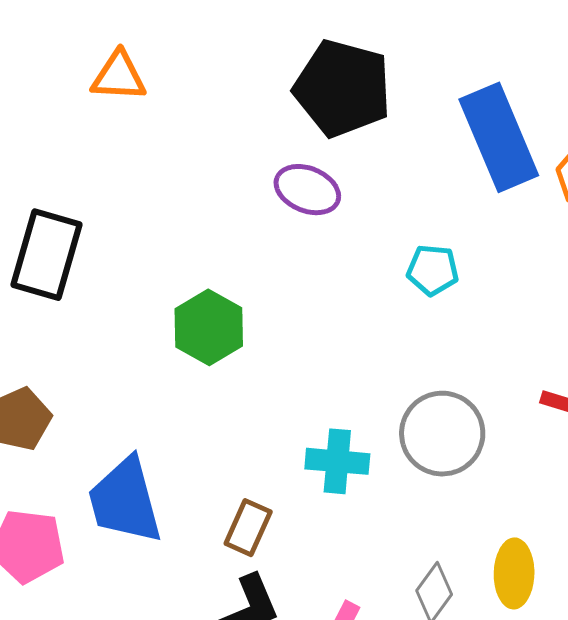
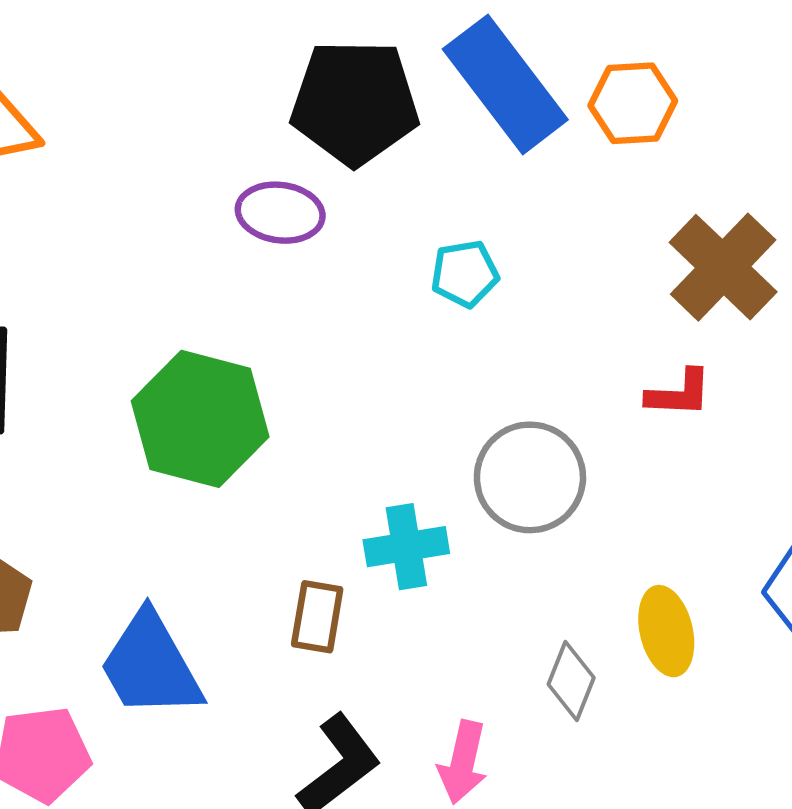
black pentagon: (343, 88) -> (355, 102), moved
green hexagon: (209, 327) -> (200, 419), size x1.4
brown rectangle: (248, 528) -> (317, 617), moved

